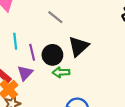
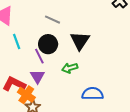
cyan line: (15, 41) -> (17, 41), moved
black circle: (52, 55) -> (48, 44), moved

